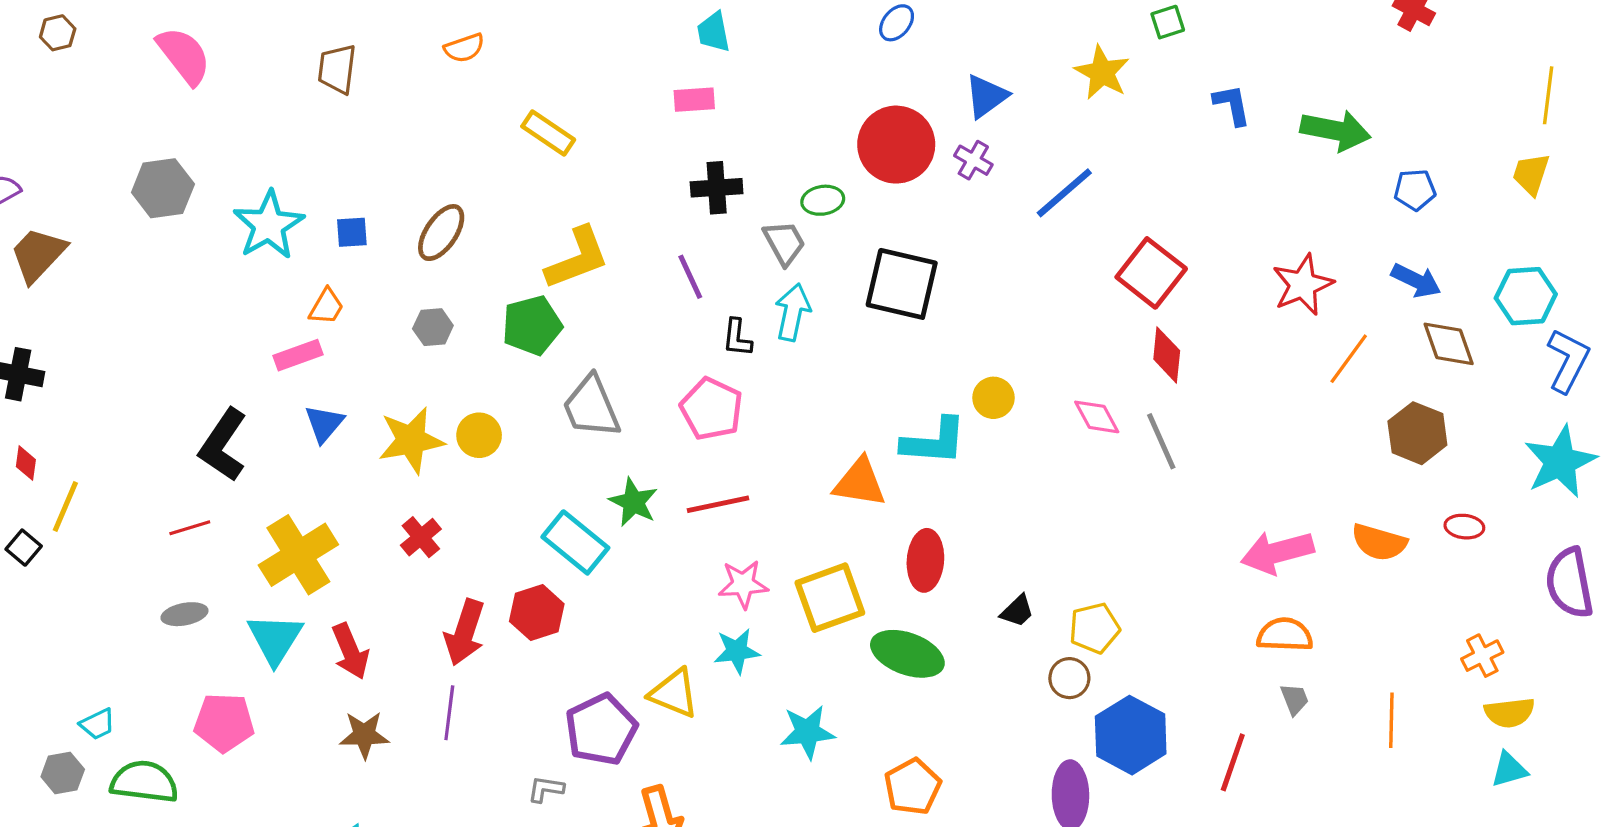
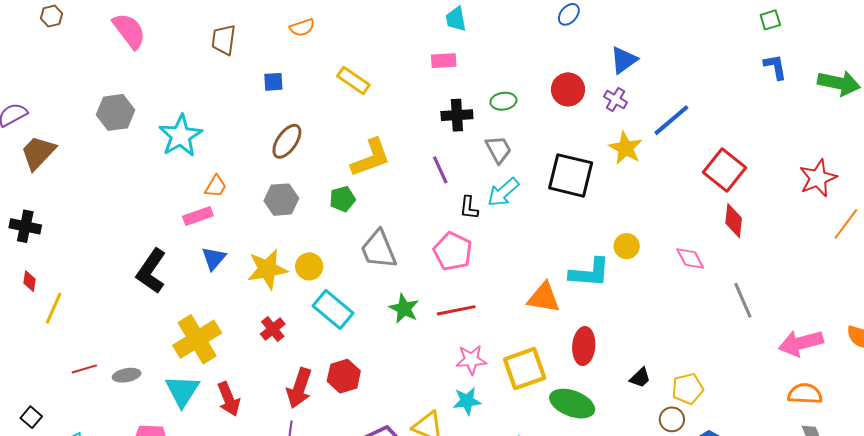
green square: (1168, 22) -> (770, 20), moved
yellow star: (1102, 72) -> (625, 148), moved
red circle: (896, 145) -> (568, 89), size x0.7
green ellipse: (823, 200) -> (503, 101), moved
blue square: (352, 232) -> (273, 82), moved
cyan arrow: (793, 312) -> (503, 192), turned -144
green pentagon: (532, 325) -> (342, 199), size x0.7
gray hexagon: (433, 327) -> (281, 200), size x1.4
gray line: (1161, 441) -> (743, 300), moved
red line: (190, 528) -> (84, 369), moved
cyan rectangle: (575, 542) -> (333, 309), moved
black square: (24, 548) -> (31, 417), moved

